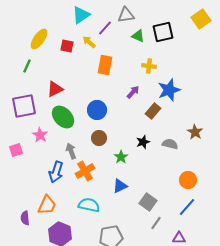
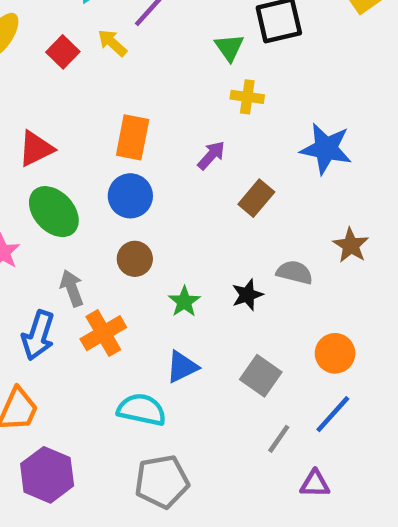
green triangle: (138, 36) -> (229, 47), moved, turned 32
red square: (67, 46) -> (63, 52), turned 32
orange rectangle: (105, 65) -> (133, 137), moved
blue star: (169, 90) -> (326, 149), moved, turned 30
black star: (143, 142) -> (247, 295), moved
gray square: (148, 202) -> (261, 376), moved
cyan semicircle: (89, 205) -> (142, 410), moved
gray line: (156, 223) -> (279, 439), moved

